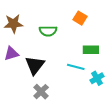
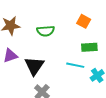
orange square: (80, 18) -> (84, 21), moved

